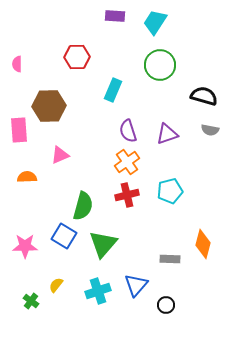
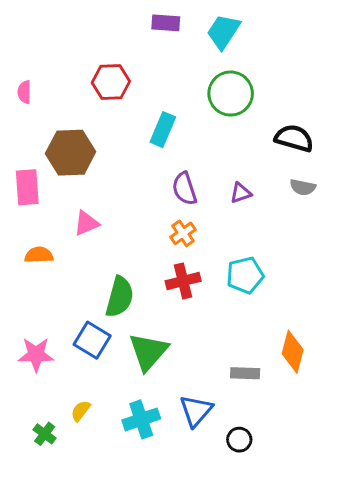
purple triangle: (167, 134) -> (241, 193), size x0.7
orange cross: (127, 162) -> (183, 233), size x0.7

